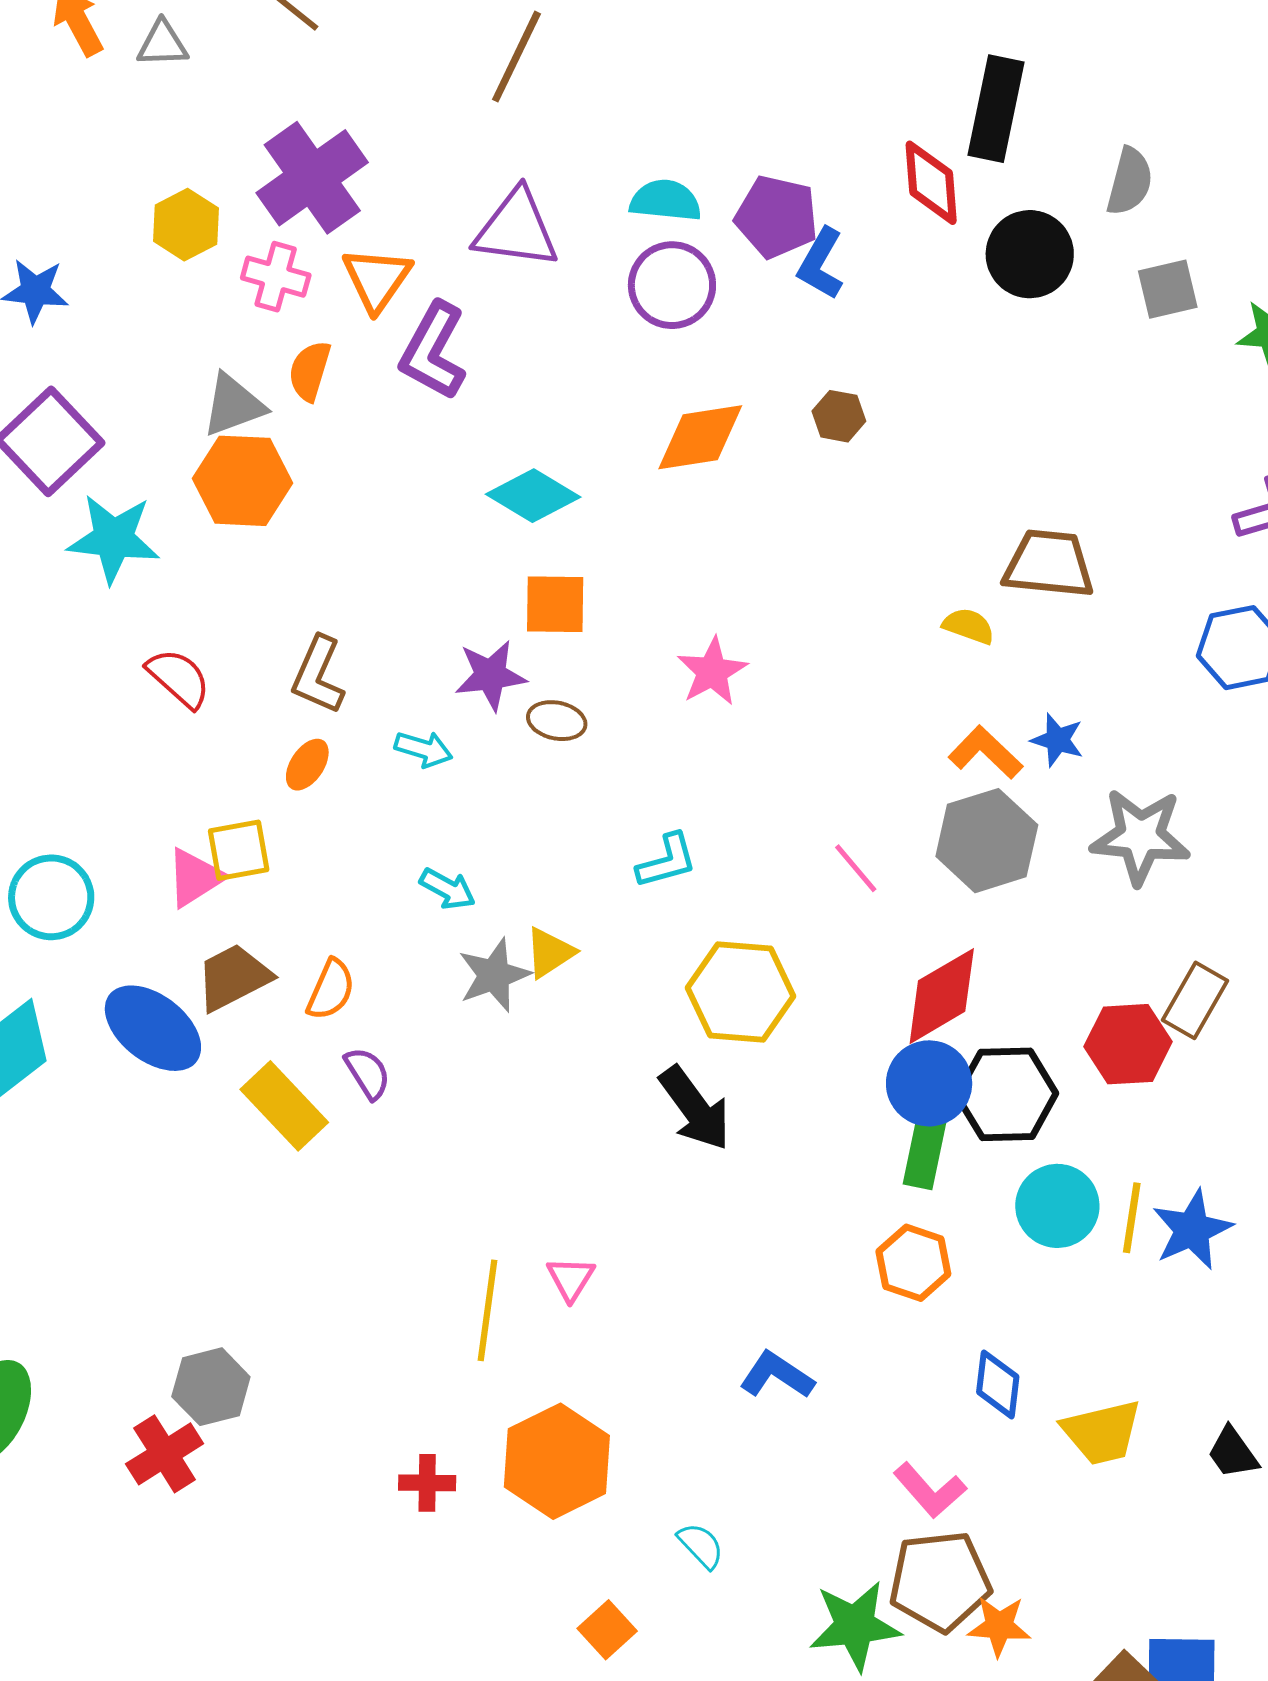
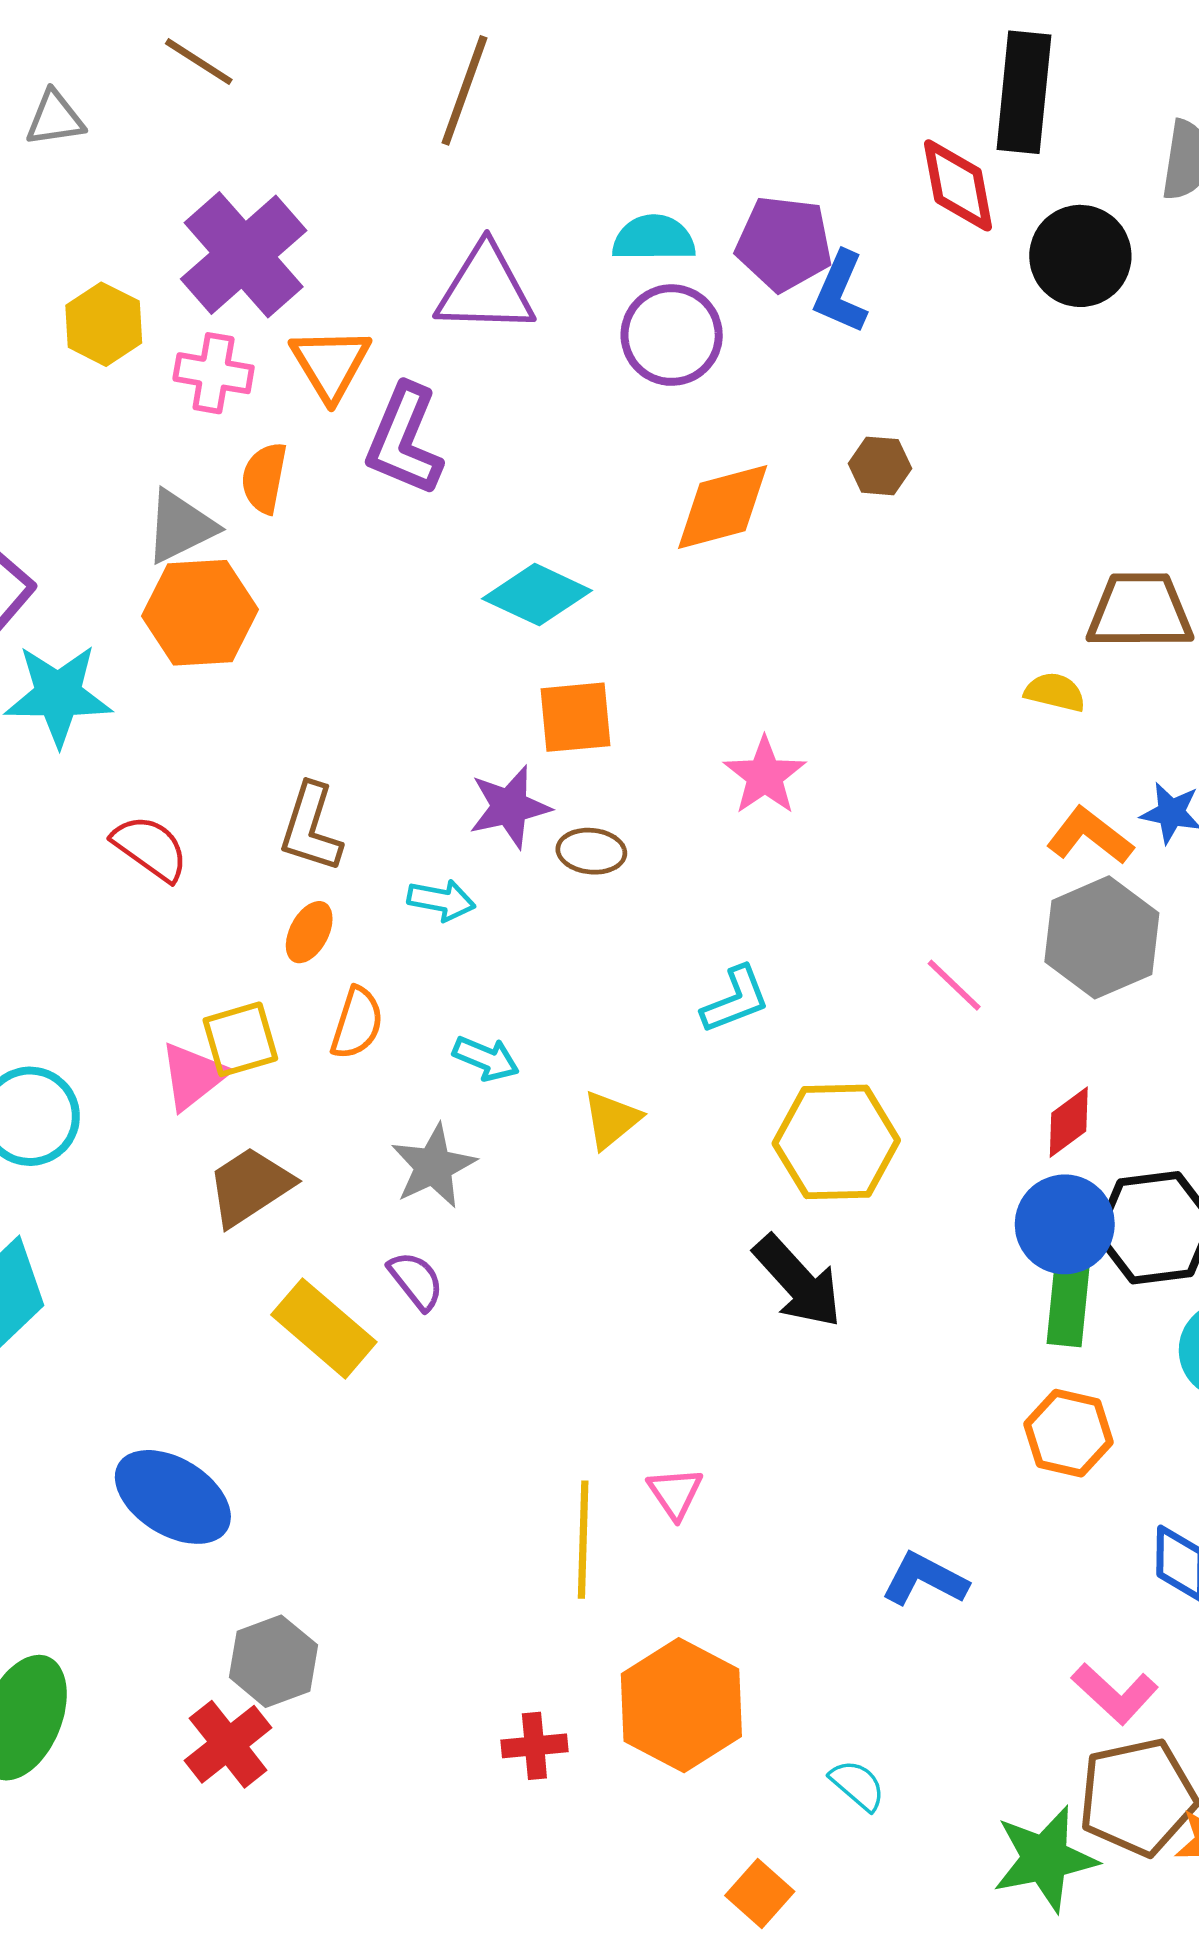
gray star: (494, 975) -> (433, 1166), moved
orange semicircle: (331, 990) -> (357, 1023), moved
red diamond: (942, 996) -> (1069, 1122), size x0.6
blue ellipse: (153, 1028) -> (173, 1497), moved

